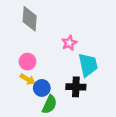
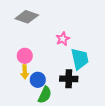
gray diamond: (30, 19) -> (27, 17), turned -75
yellow arrow: (27, 79) -> (25, 72), turned 56

